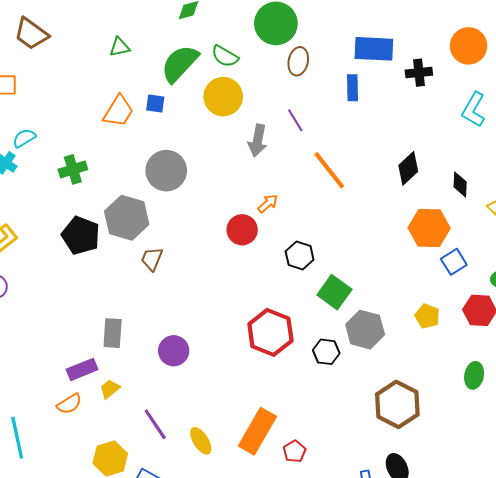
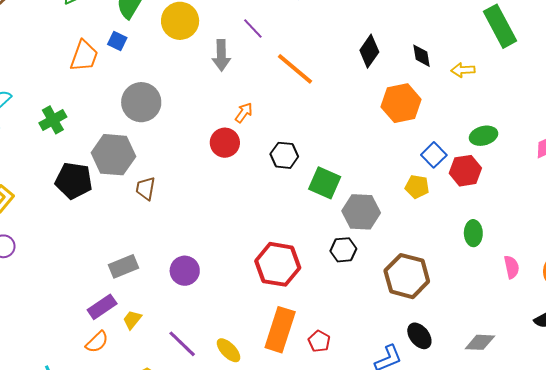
blue square: (155, 103) -> (117, 41), turned 30
blue square: (454, 262) -> (434, 155), moved
red hexagon: (270, 332) -> (278, 264), moved
gray rectangle: (113, 333) -> (123, 266), turned 76
black hexagon: (326, 352) -> (343, 250), moved

